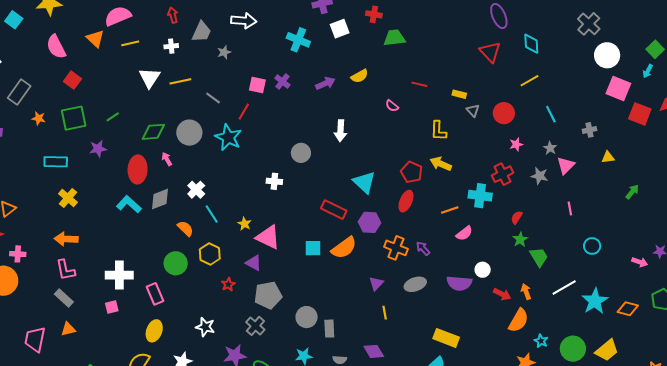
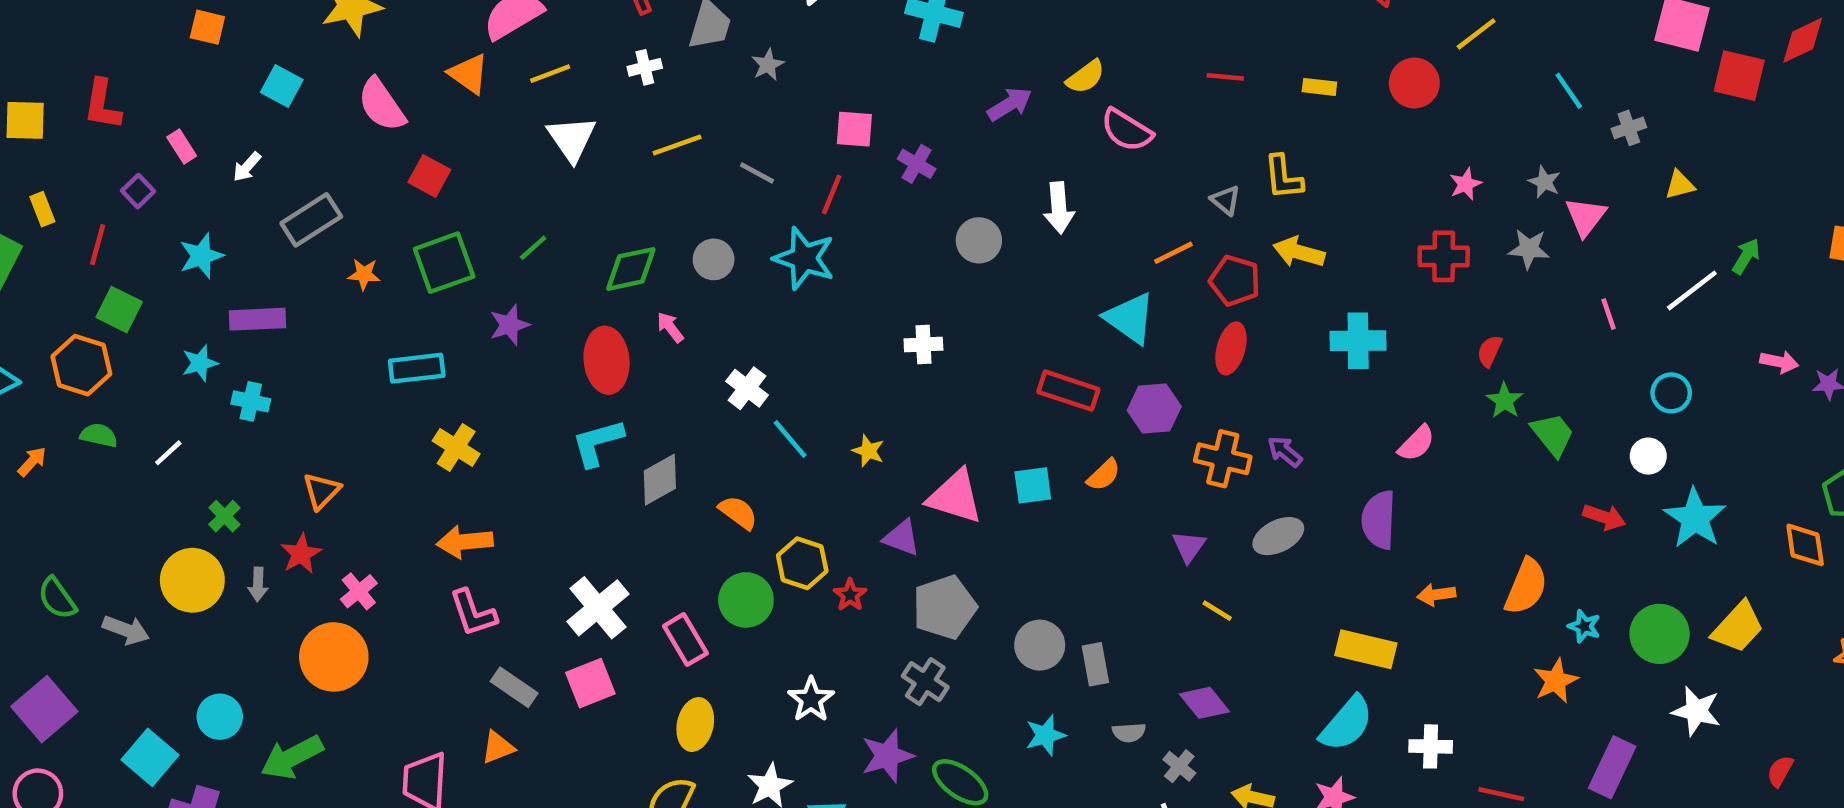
cyan square: (14, 20) -> (282, 86), moved
white triangle: (149, 78) -> (572, 139), moved
purple cross: (282, 81) -> (917, 164), moved
gray rectangle: (19, 92) -> (311, 220), turned 30
pink semicircle: (392, 106) -> (1127, 130), moved, size x1.6
gray triangle: (473, 110) -> (1225, 200), moved
red circle: (504, 113) -> (1414, 83), moved
cyan line: (551, 114) -> (1569, 91), moved
gray circle: (189, 133) -> (714, 259), size x0.7
gray circle: (301, 153) -> (979, 240), moved
red cross: (503, 174) -> (1444, 256), turned 35
cyan cross: (480, 196) -> (1358, 341), moved
gray diamond: (160, 199) -> (660, 480), moved
cyan L-shape: (129, 204) -> (597, 443), turned -50
orange line: (450, 210) -> (1173, 253), moved
orange semicircle: (185, 228) -> (738, 512), moved
pink semicircle: (464, 233) -> (1416, 443), moved
pink triangle: (268, 237) -> (955, 497), moved
orange semicircle: (344, 248) -> (1104, 475), size x0.6
pink cross: (18, 254) -> (359, 591), turned -35
yellow hexagon: (210, 254) -> (802, 563), moved
pink arrow: (640, 262) -> (1779, 362), moved
green circle: (176, 263) -> (746, 600), moved
white circle: (483, 270) -> (1648, 456), moved
white cross: (119, 275) -> (598, 608), turned -32
purple semicircle: (459, 283) -> (1379, 520), turned 95
white line: (564, 287) -> (1692, 290), moved
orange arrow: (526, 292) -> (1436, 595), moved, turned -70
red arrow: (502, 294) -> (1604, 517), moved
gray rectangle: (64, 298) -> (514, 687), moved
pink square: (112, 307) -> (590, 683), size x1.5
orange diamond: (628, 309) -> (1805, 545), moved, turned 75
yellow line: (385, 313) -> (1217, 611), turned -40
white star: (205, 327) -> (811, 699), turned 30

